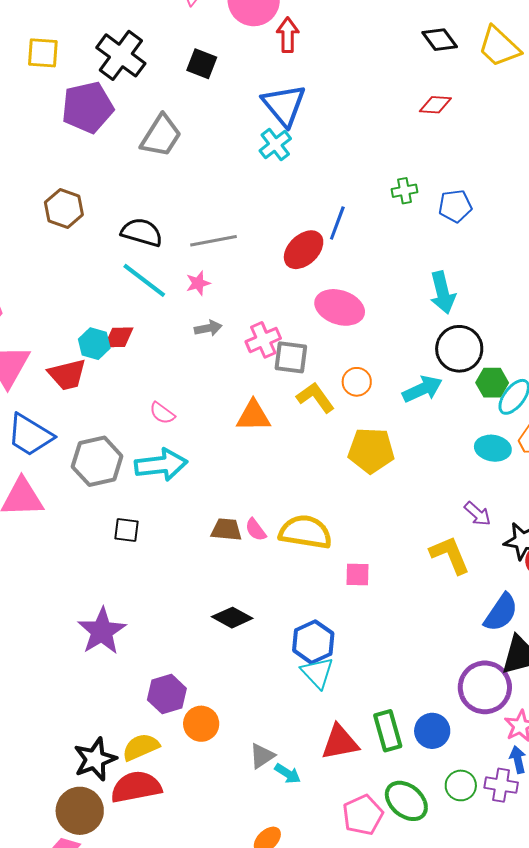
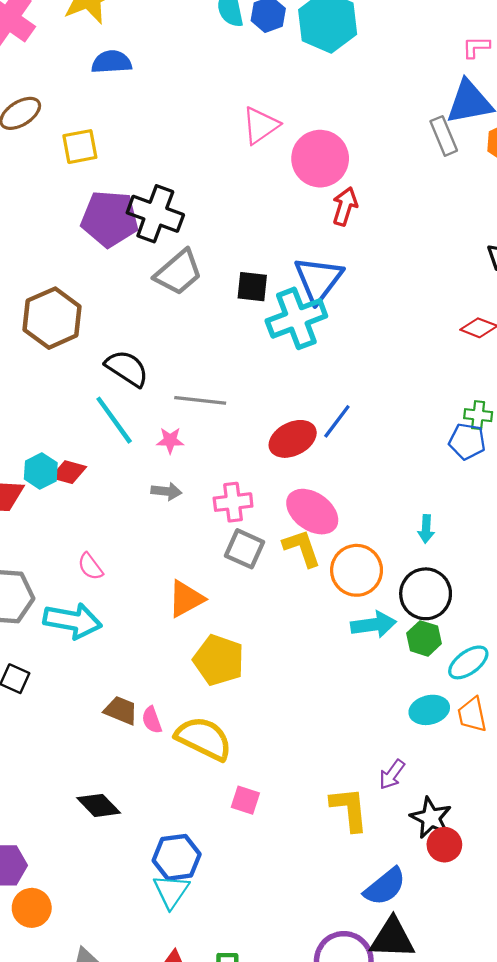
yellow square: (43, 53) -> (80, 147), turned -32
black cross: (121, 55) -> (155, 214), moved, turned -33
black square: (202, 64) -> (252, 287), moved, turned -32
cyan cross: (275, 145) -> (296, 318), size x1.6
green cross: (405, 191) -> (478, 415), moved
brown hexagon: (64, 208) -> (52, 318), size x1.4
cyan arrow: (443, 292) -> (426, 529), size x0.6
pink cross: (263, 340) -> (233, 502), moved
orange circle: (357, 382) -> (357, 570), moved, size x1.6
green hexagon: (492, 383) -> (424, 638), moved
yellow L-shape: (315, 397) -> (302, 548), moved
orange triangle: (253, 416) -> (186, 599), turned -45
cyan ellipse: (493, 448) -> (429, 710), turned -40
yellow pentagon: (371, 450) -> (219, 660), moved
purple arrow: (478, 514) -> (392, 774), turned 68

